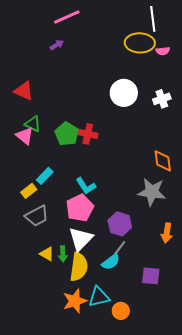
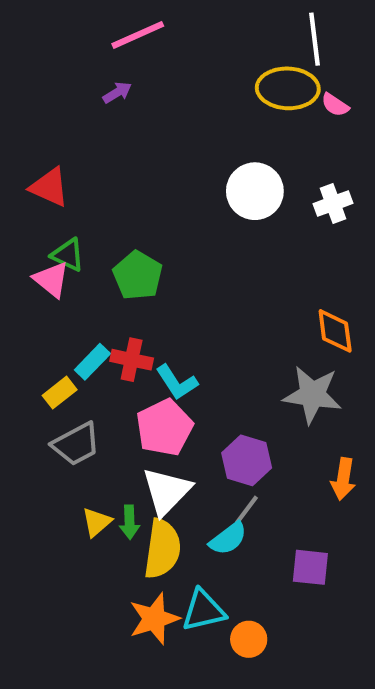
pink semicircle: (163, 51) -> (335, 105), turned 40
red cross: (88, 134) -> (132, 360), moved
yellow triangle: (47, 254) -> (97, 522), turned 49

